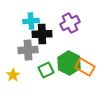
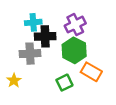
green hexagon: (69, 63) -> (74, 50), moved
green square: (46, 70) -> (64, 83), moved

